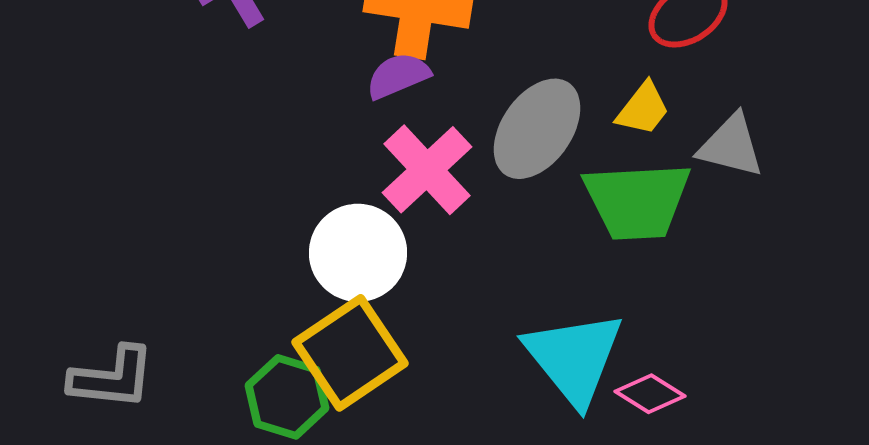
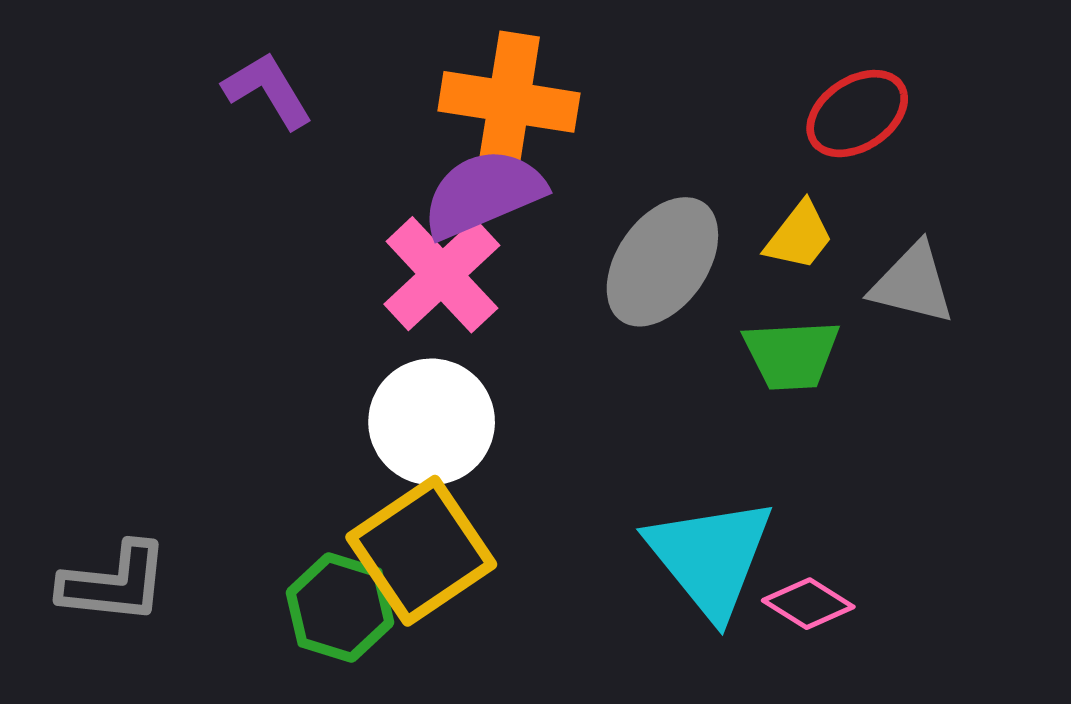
purple semicircle: (398, 76) -> (483, 193), size x1.5
pink cross: (427, 170) -> (442, 275), moved
green trapezoid: (637, 201) -> (791, 355), size x0.7

